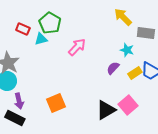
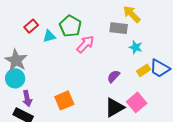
green pentagon: (50, 23) -> (70, 26), moved
red rectangle: (23, 29) -> (31, 26), turned -64
gray rectangle: (146, 33) -> (119, 28), moved
purple semicircle: (113, 68) -> (114, 76), moved

